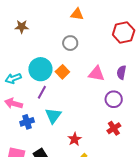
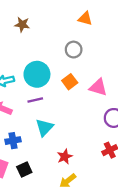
orange square: (62, 72) -> (70, 82), moved
purple line: (42, 92) -> (35, 100), turned 40
blue cross: (27, 122) -> (13, 141), moved

